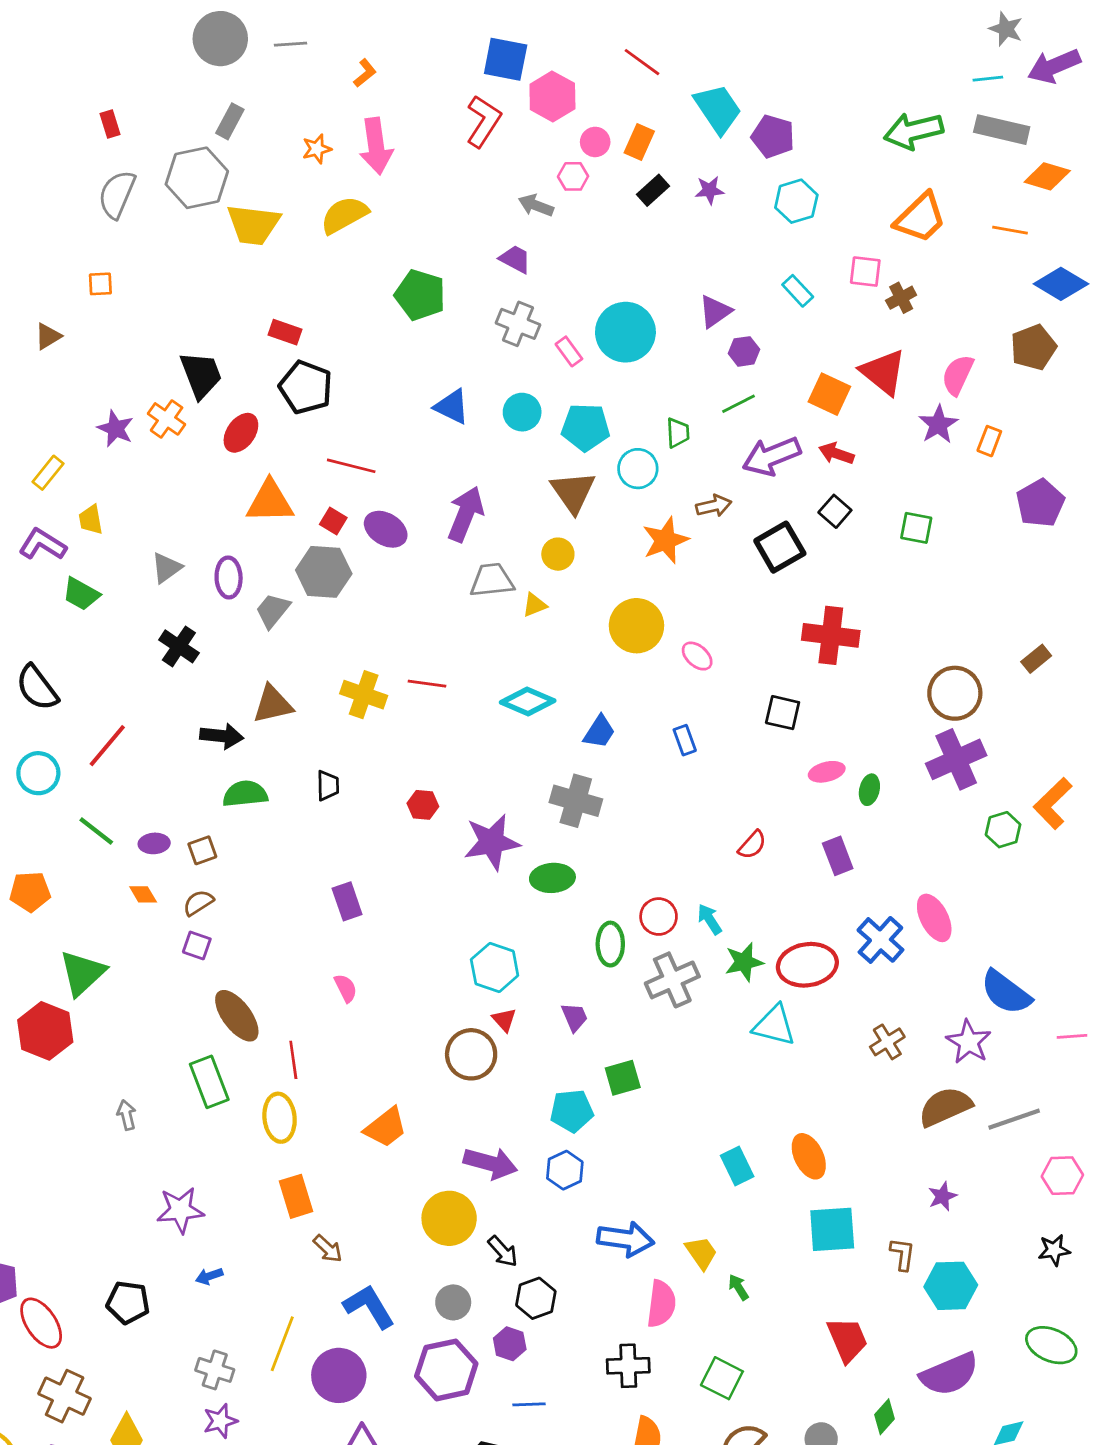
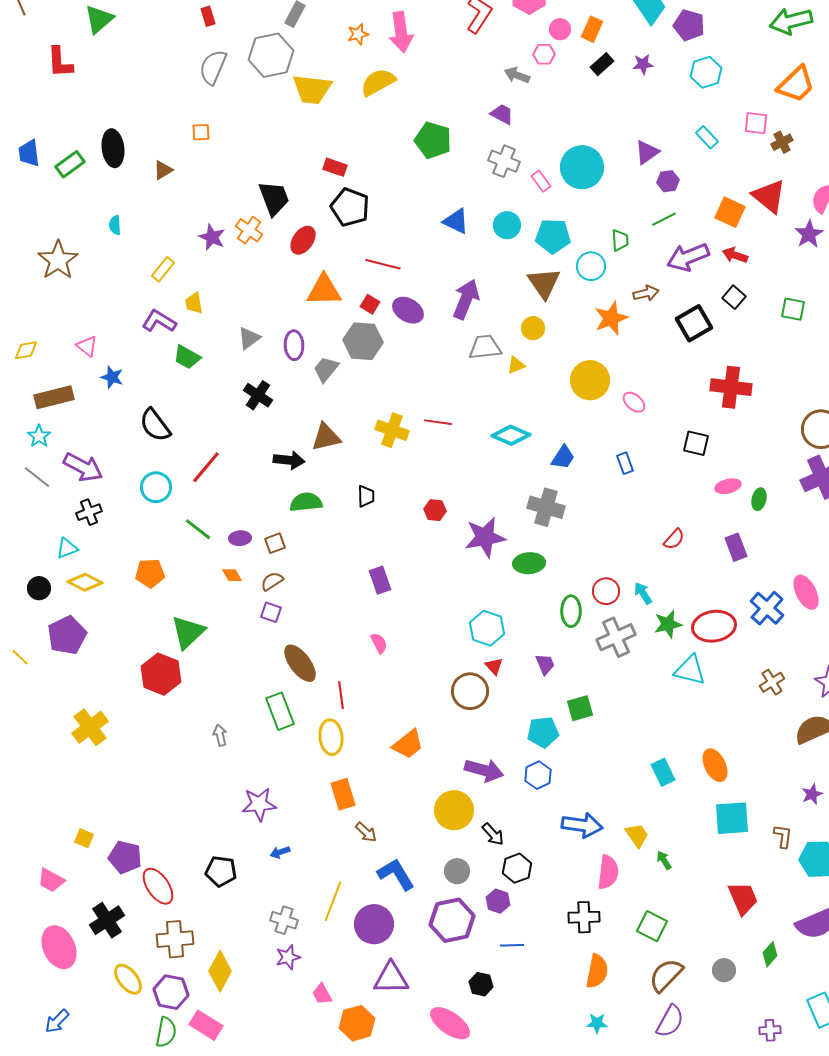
brown cross: (65, 1396) -> (175, 939), turned -30

